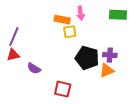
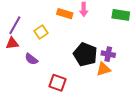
yellow square: (70, 32) -> (41, 32), moved, turned -32

